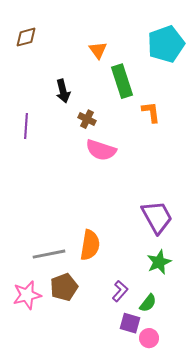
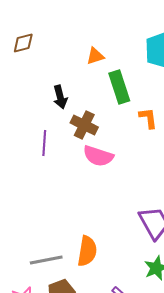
orange triangle: (98, 50) -> (95, 56), turned 48
brown cross: (87, 119) -> (84, 125), size x1.5
purple line: (26, 126) -> (44, 143), moved

